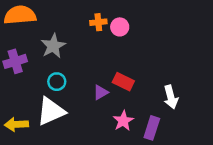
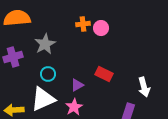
purple triangle: (101, 92) -> (77, 85), moved
pink star: (123, 121) -> (74, 107), moved

